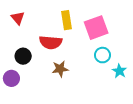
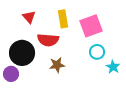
red triangle: (18, 18) -> (29, 17), moved
black circle: (23, 56) -> (22, 53), size x1.6

